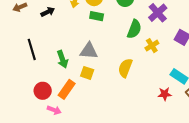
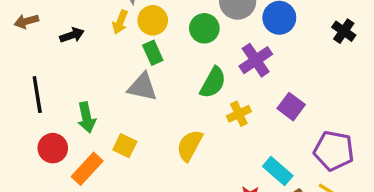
green rectangle: (97, 16) -> (153, 53), turned 48
gray triangle: (89, 51) -> (142, 87), moved
red circle: (43, 91) -> (53, 148), moved

